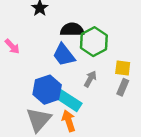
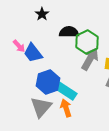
blue trapezoid: (64, 55) -> (33, 53), moved
gray arrow: (90, 79) -> (90, 59), moved, size x1.6

